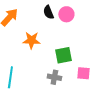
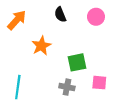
pink circle: (66, 14) -> (96, 17), moved
orange star: (31, 40) -> (41, 46), turned -30

